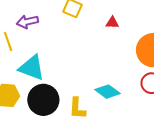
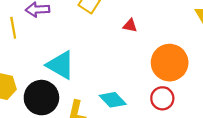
cyan triangle: (32, 68) -> (60, 65), moved

